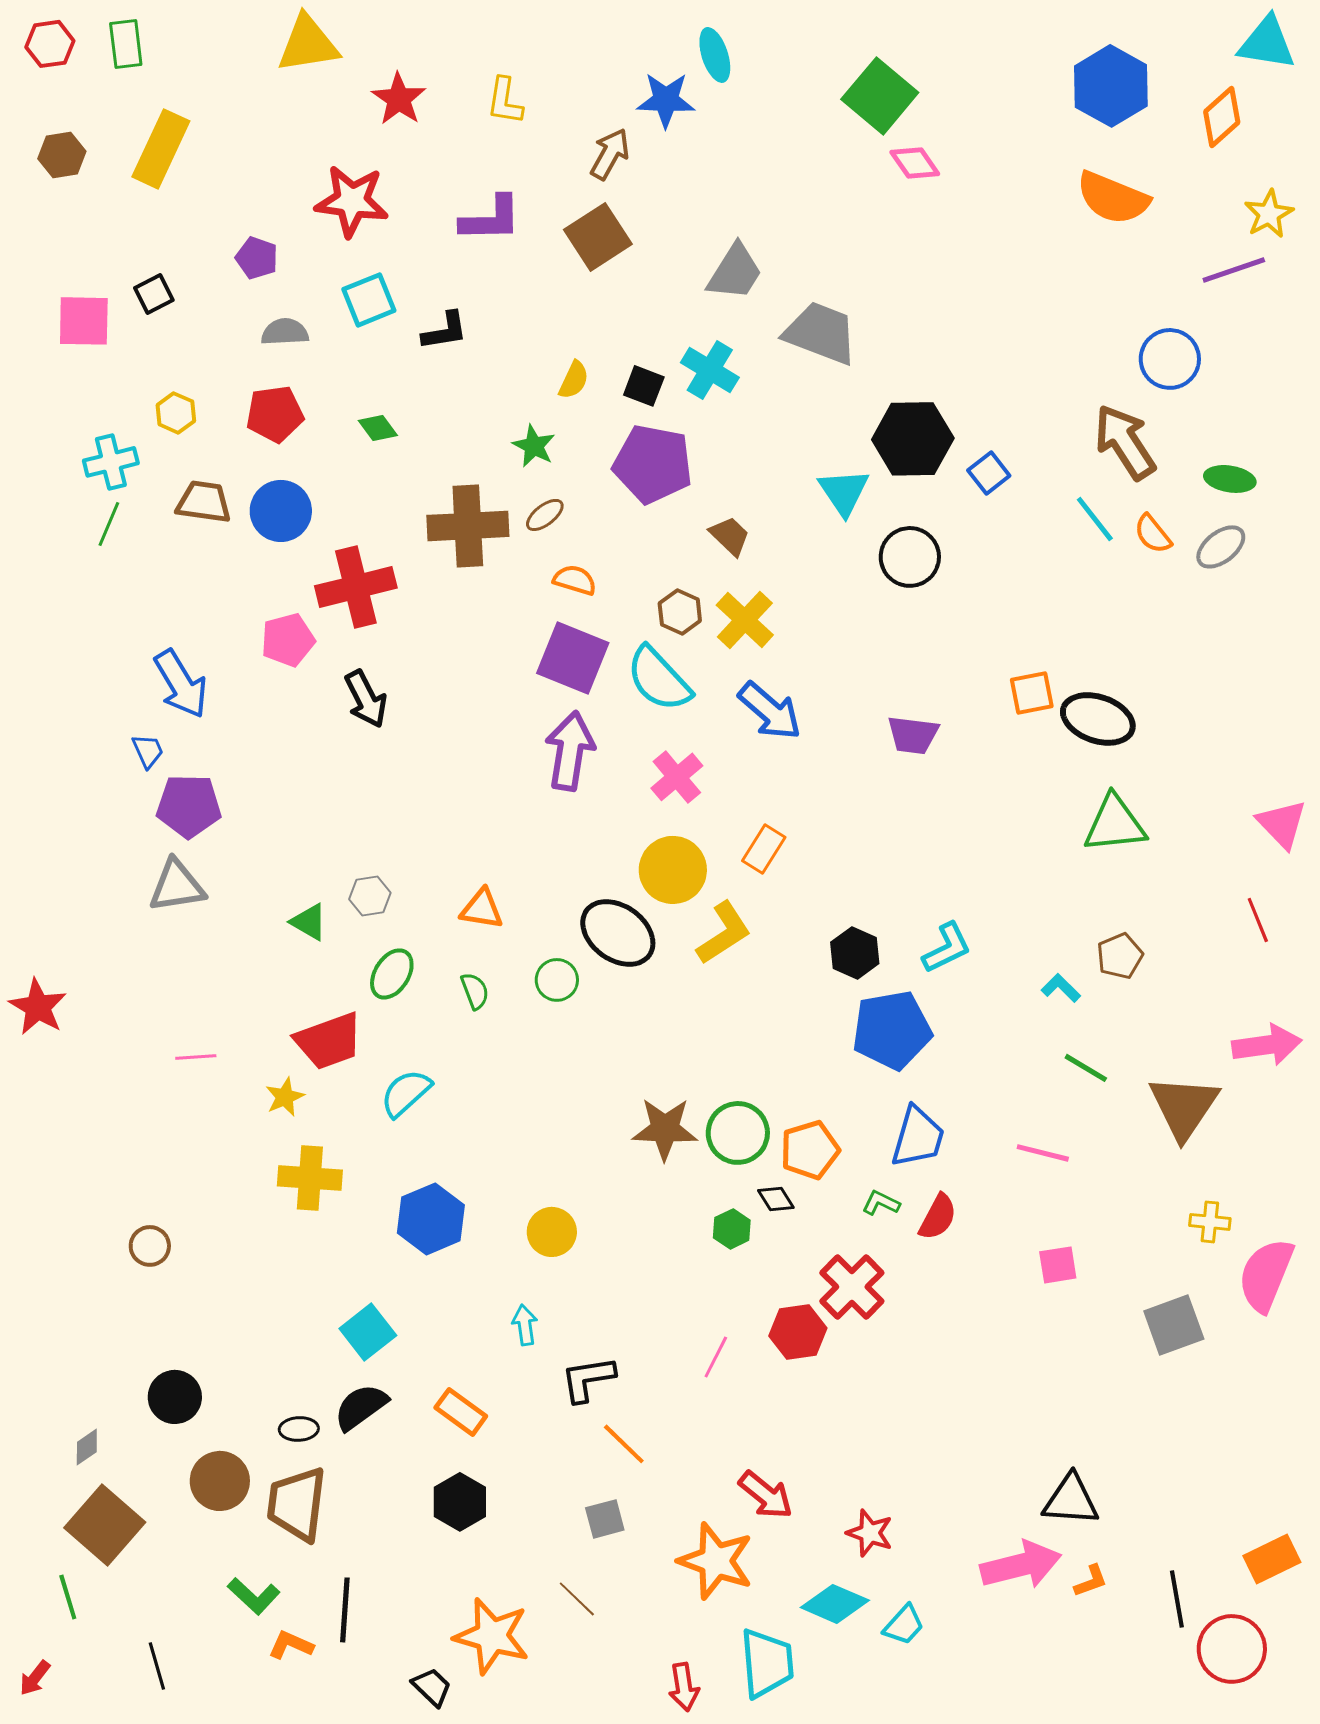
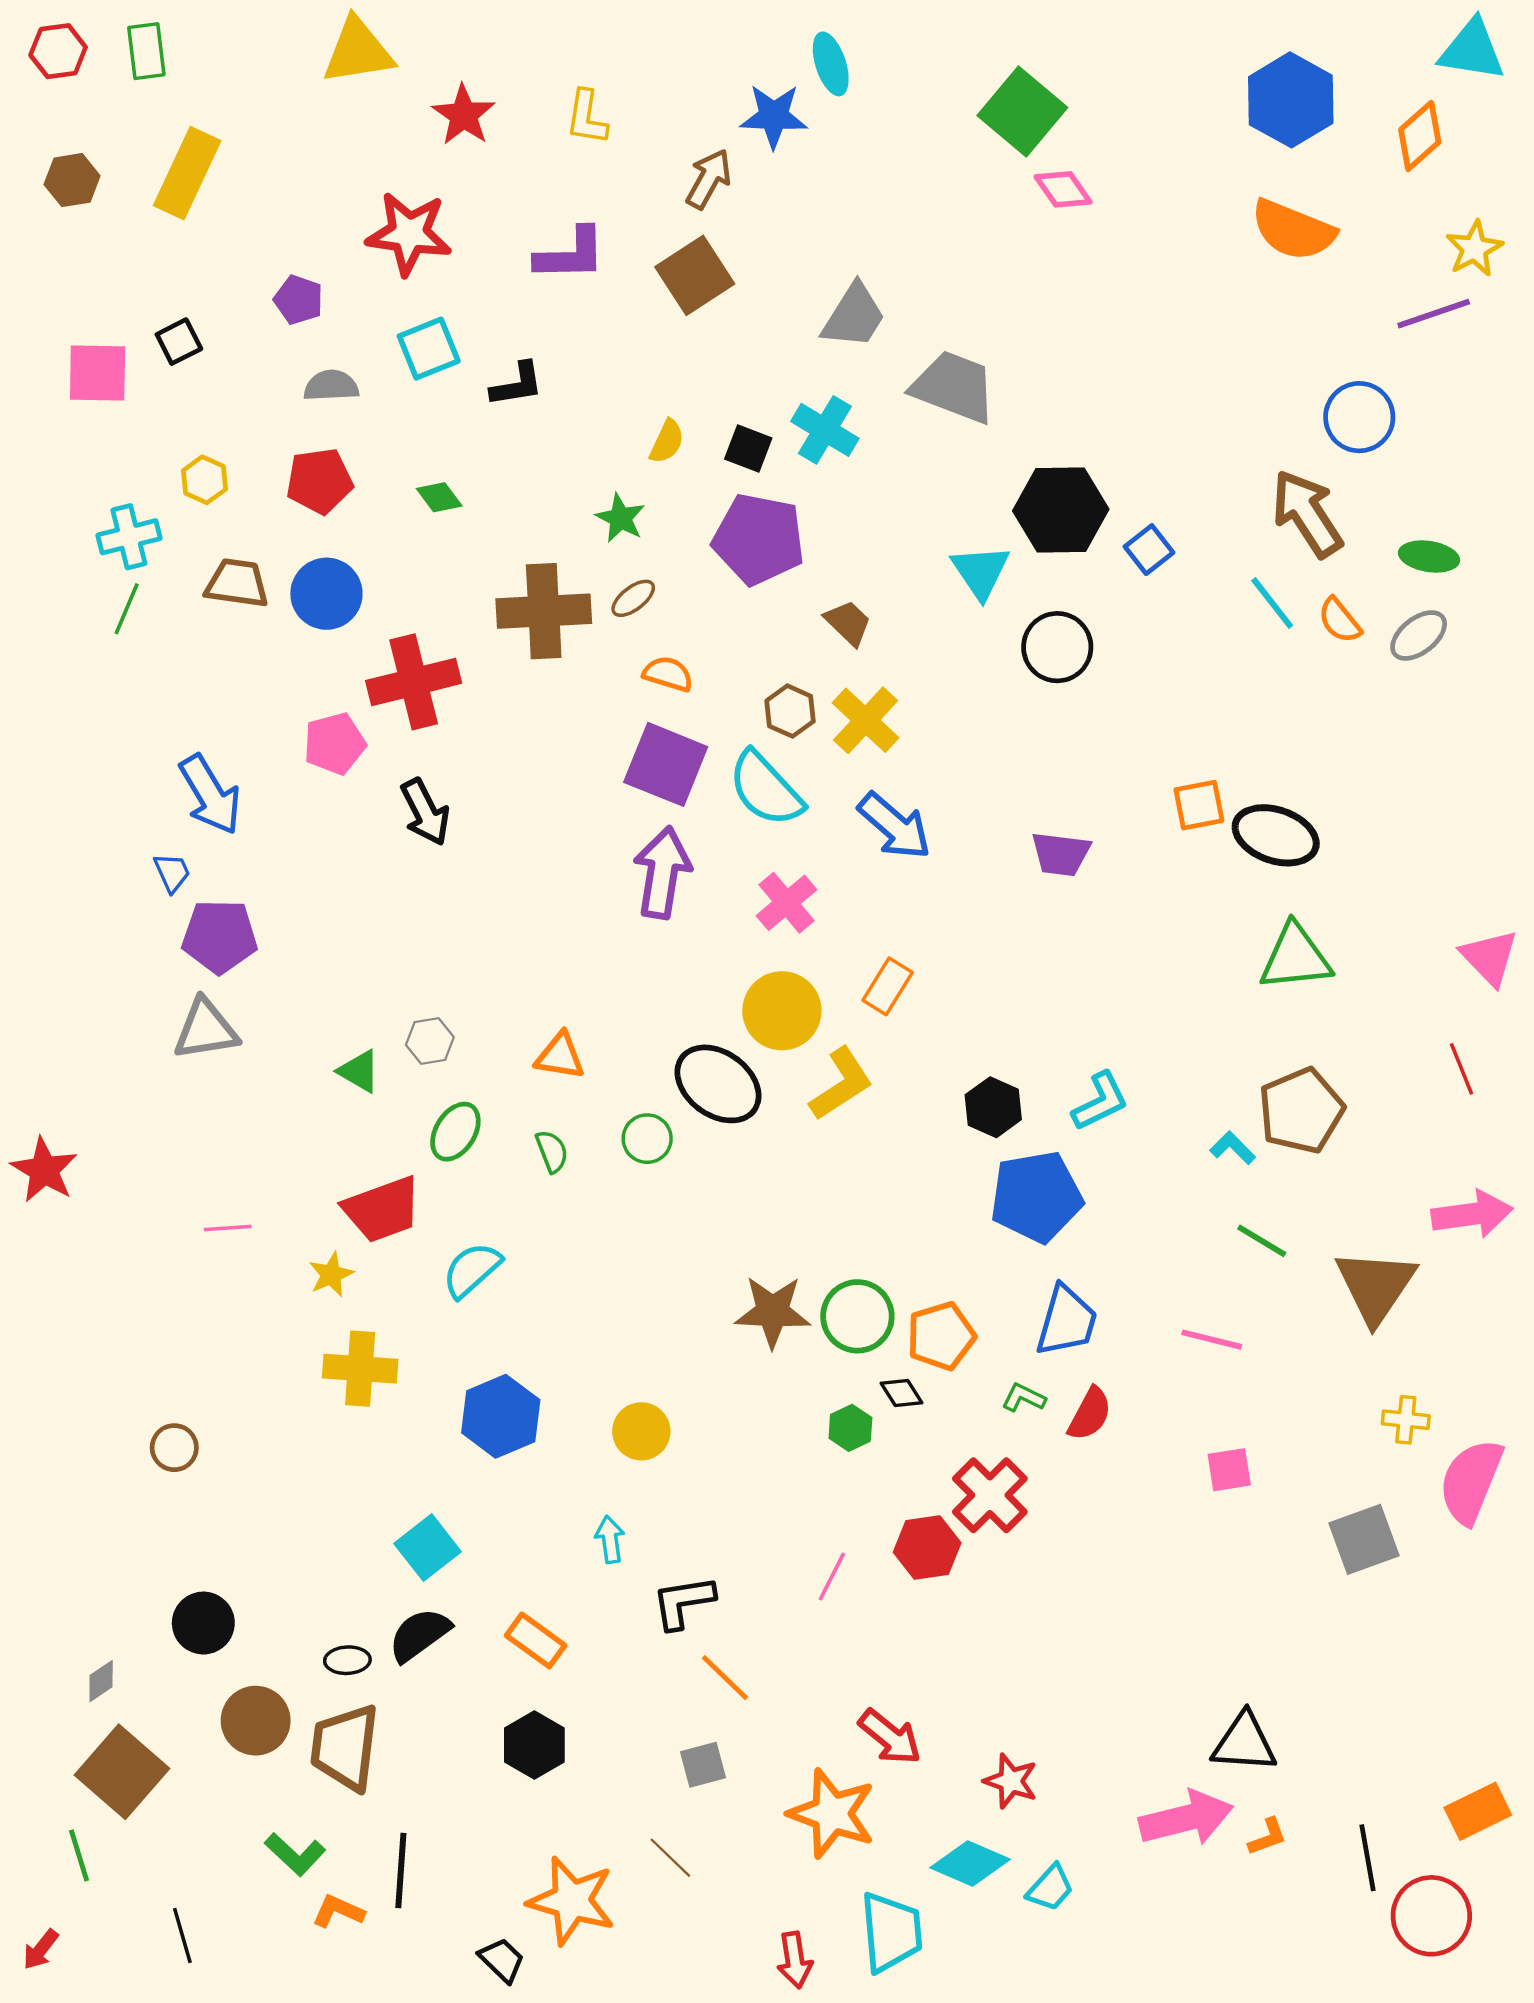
brown pentagon: (1120, 956) -> (1301, 1111), size x1.6

